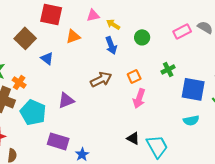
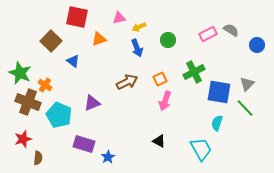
yellow arrow: (113, 24) -> (139, 27), turned -56
green cross: (168, 69) -> (194, 72), size x1.5
cyan semicircle: (191, 120) -> (217, 123), turned 119
cyan trapezoid: (157, 146) -> (201, 149), moved

